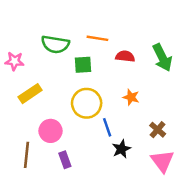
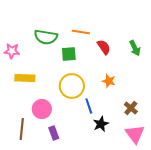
red semicircle: (125, 56) -> (104, 47), turned 49
green arrow: (162, 58) -> (135, 48), size x0.7
yellow rectangle: (30, 94) -> (25, 78), turned 36

